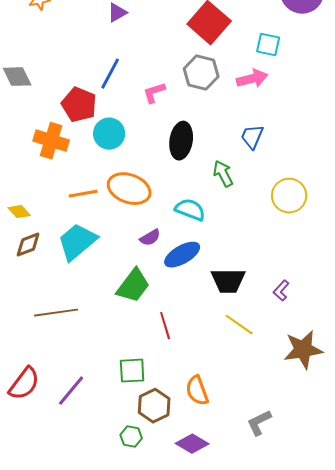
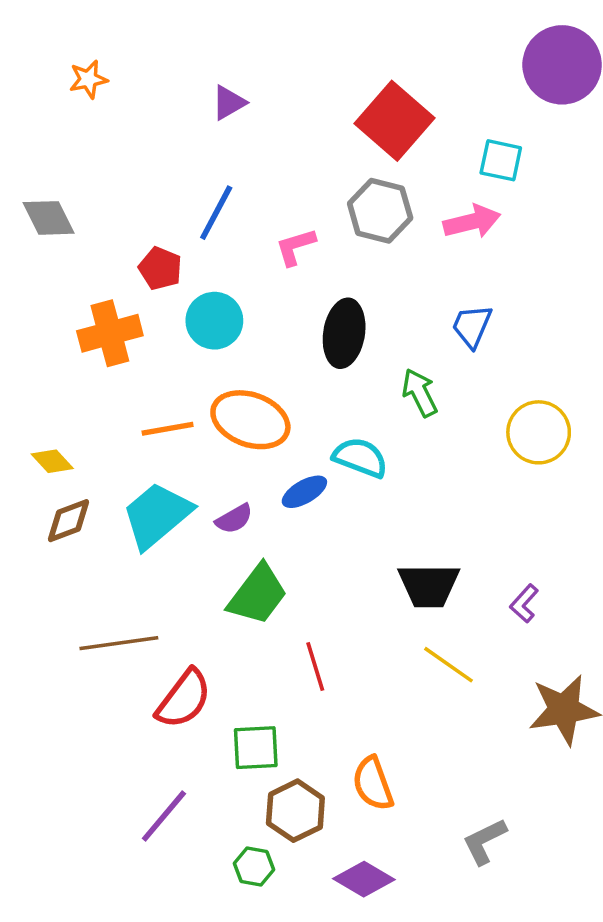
red pentagon: (79, 105) -> (160, 268), size x0.7
orange cross: (51, 141) -> (110, 333), turned -32
purple semicircle: (150, 238) -> (234, 519), moved
blue ellipse: (182, 255) -> (304, 492), moved, size x0.7
red semicircle: (24, 384) -> (184, 699), moved
purple line: (71, 391) -> (164, 816), moved

